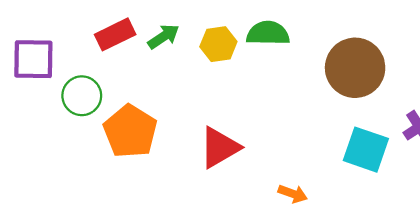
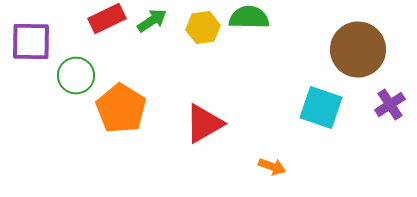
brown circle: (355, 68) -> (358, 50), moved
cyan square: (366, 150) -> (321, 108), moved

